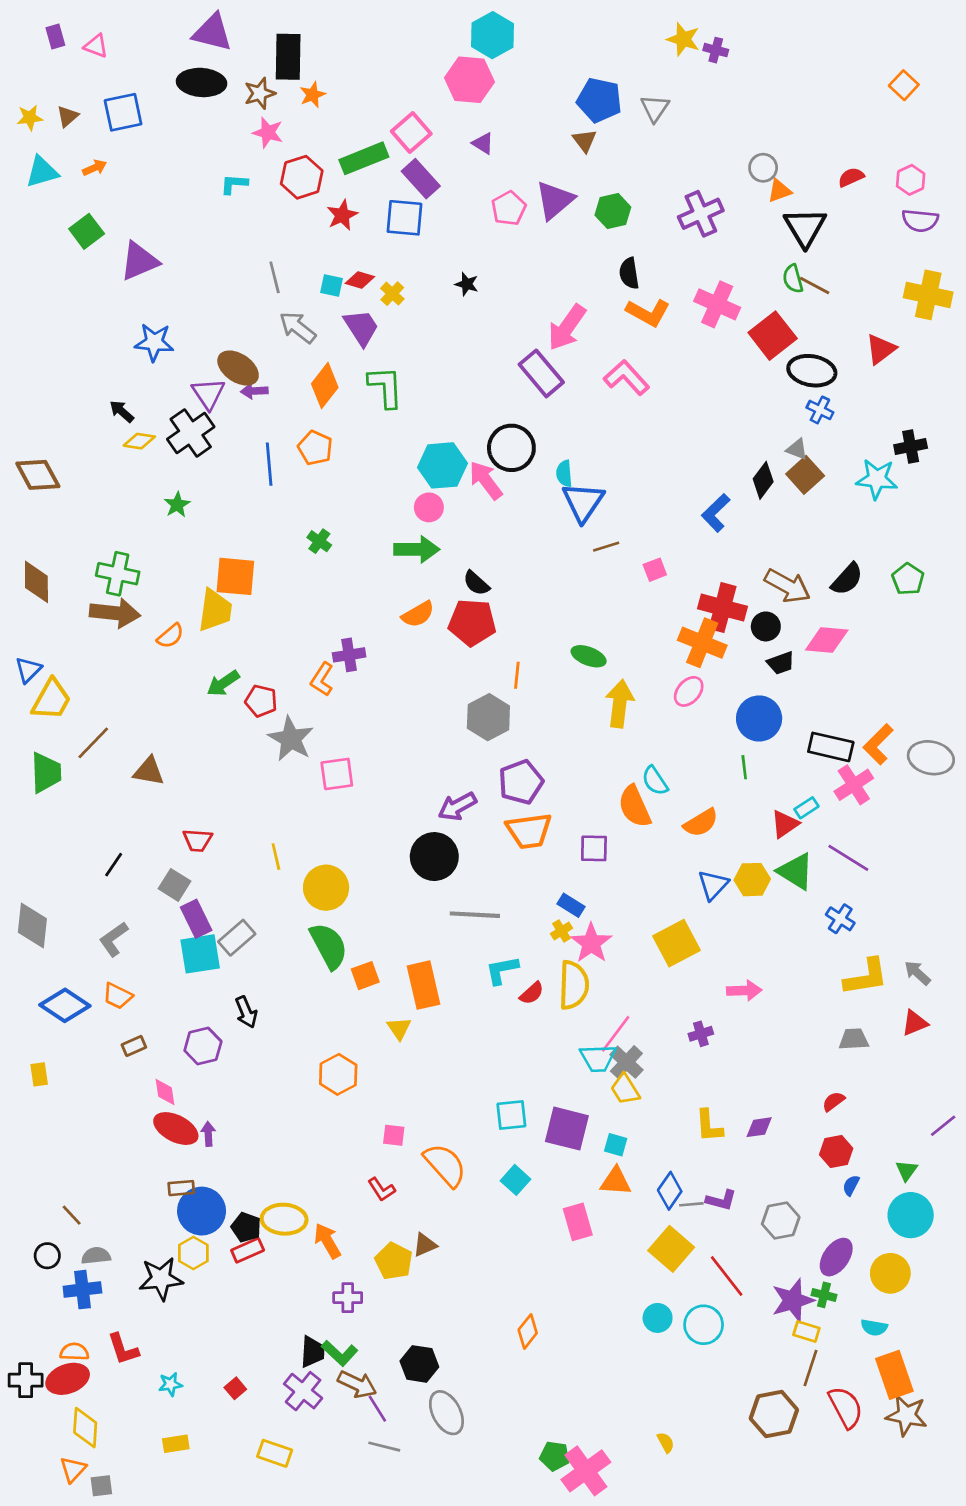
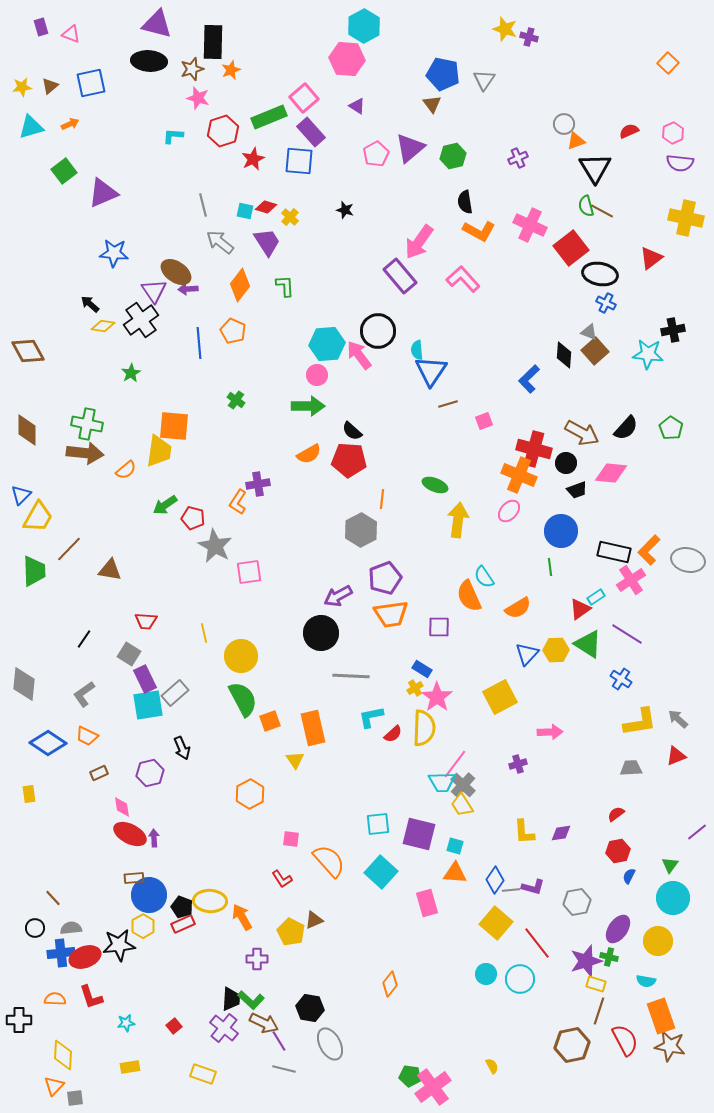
purple cross: (701, 214) -> (518, 158), size x0.6
green L-shape: (386, 387) -> (285, 286), size x0.7
black diamond: (763, 480) -> (564, 355), turned -32
cyan square: (515, 1180) -> (381, 872), size x1.5
red ellipse: (68, 1379) -> (85, 957), moved

